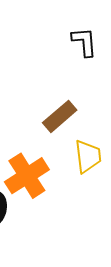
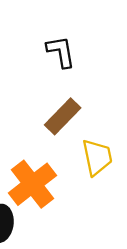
black L-shape: (84, 42) -> (61, 52), moved

